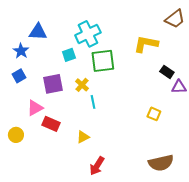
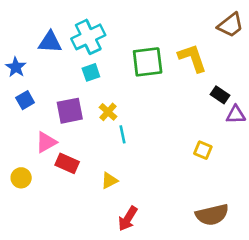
cyan cross: (88, 34) -> (88, 37), moved
yellow L-shape: (146, 44) -> (192, 58), turned 60
blue star: (21, 51) -> (16, 67), moved
green square: (103, 61) -> (148, 62), moved

